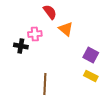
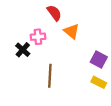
black cross: (21, 46) -> (23, 50), turned 32
brown line: (45, 84) -> (50, 76), moved

